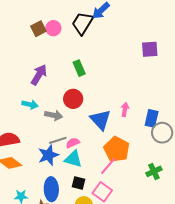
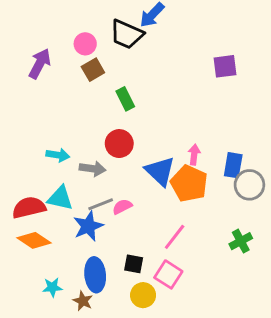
black trapezoid: (83, 23) -> (127, 34), turned -95
brown square: (38, 29) -> (93, 70), moved
purple arrow: (39, 75) -> (40, 64), moved
orange pentagon: (117, 149) -> (189, 183), moved
cyan triangle: (73, 159) -> (60, 198), moved

